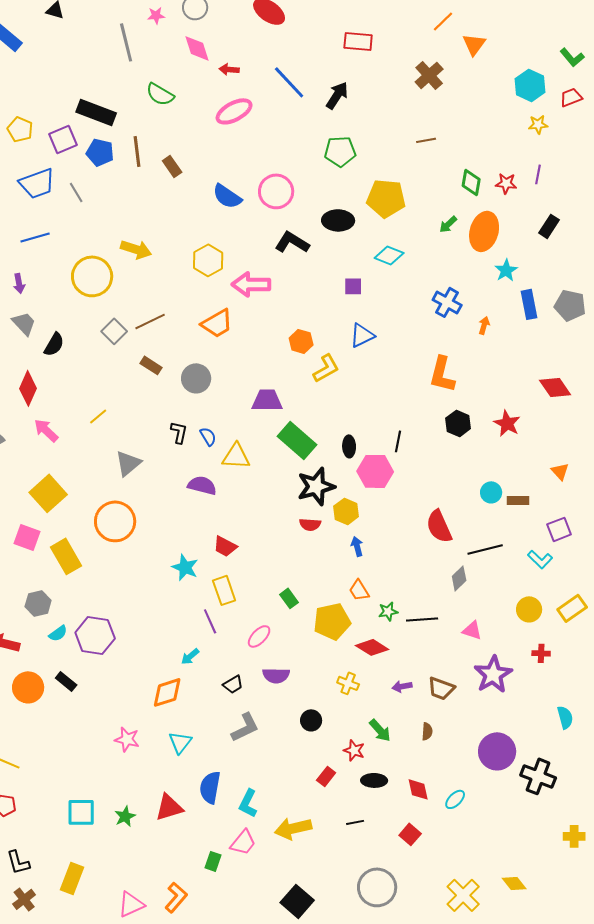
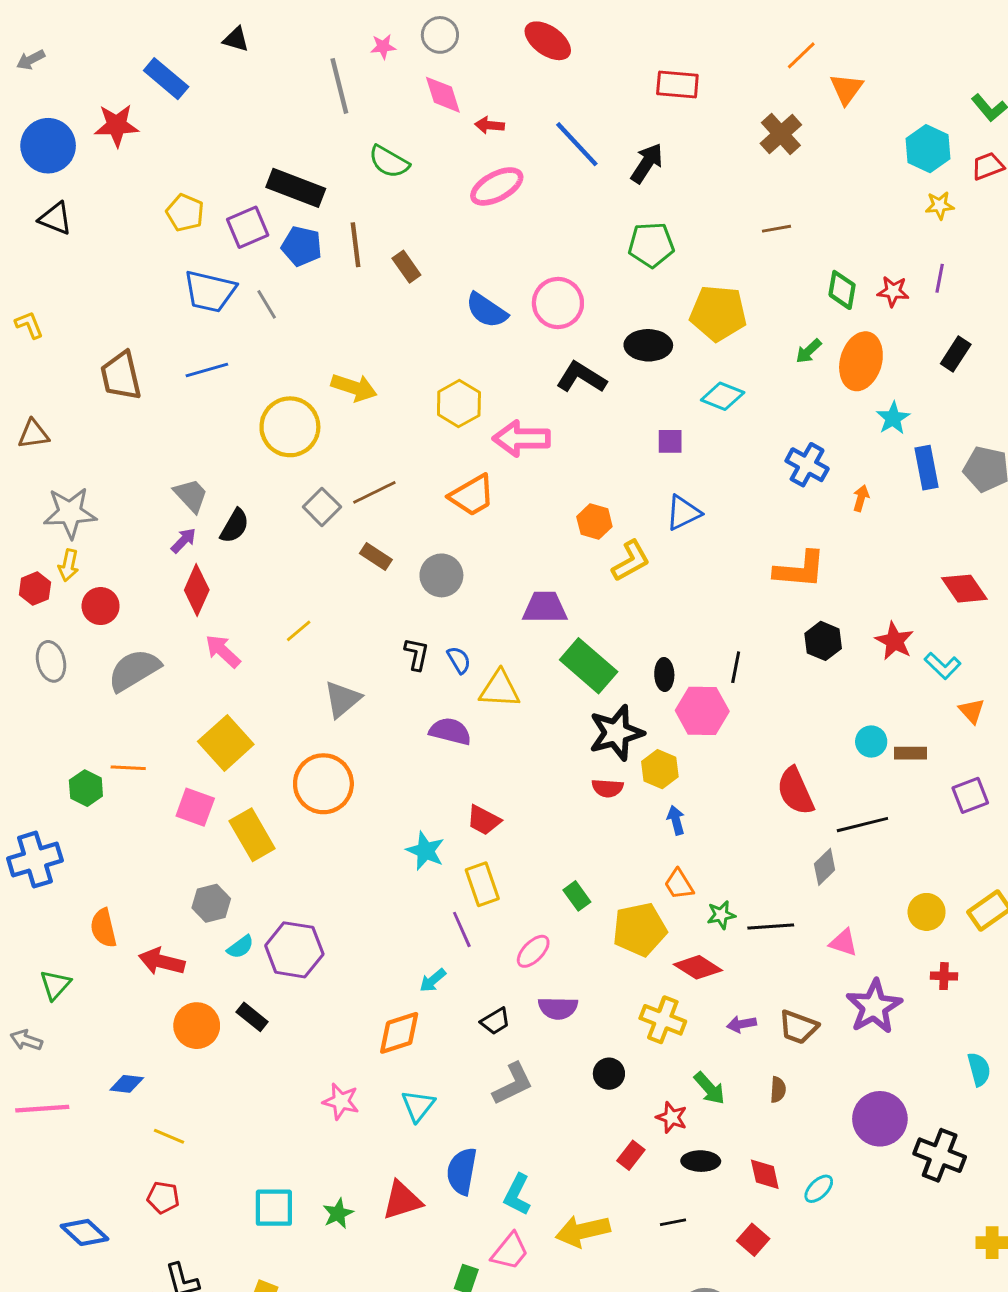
blue trapezoid: (37, 183) -> (210, 291), turned 33
purple arrow: (19, 283) -> (184, 540), moved, turned -126
orange L-shape: (442, 374) -> (800, 570), turned -99
cyan L-shape: (540, 559) -> (943, 666), moved
yellow cross: (348, 683) -> (663, 1020), size x1.4

